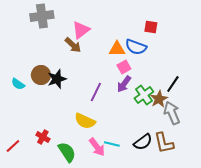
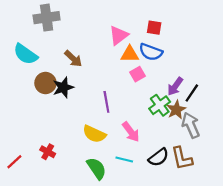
red square: (151, 27) -> (154, 28), moved
pink triangle: (81, 30) -> (119, 35), moved
brown arrow: (73, 45) -> (73, 59), moved
cyan semicircle: (18, 84) -> (26, 54), moved, size x1.6
purple arrow: (124, 84) -> (175, 86), moved
purple line: (96, 92) -> (106, 102), turned -36
pink arrow: (97, 147) -> (131, 132), moved
green semicircle: (67, 152) -> (96, 168), moved

